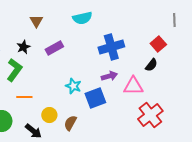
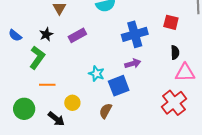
red square: (158, 44) -> (171, 22), moved, turned -35
black semicircle: (151, 65) -> (175, 52), turned -40
pink triangle: (133, 86) -> (185, 73), moved
brown semicircle: (70, 123) -> (106, 111), moved

